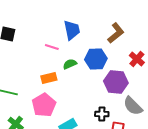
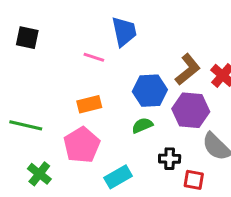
brown L-shape: (116, 33) -> (188, 69), moved
blue hexagon: (96, 59) -> (150, 91), moved
green semicircle: (70, 64) -> (142, 125), moved

